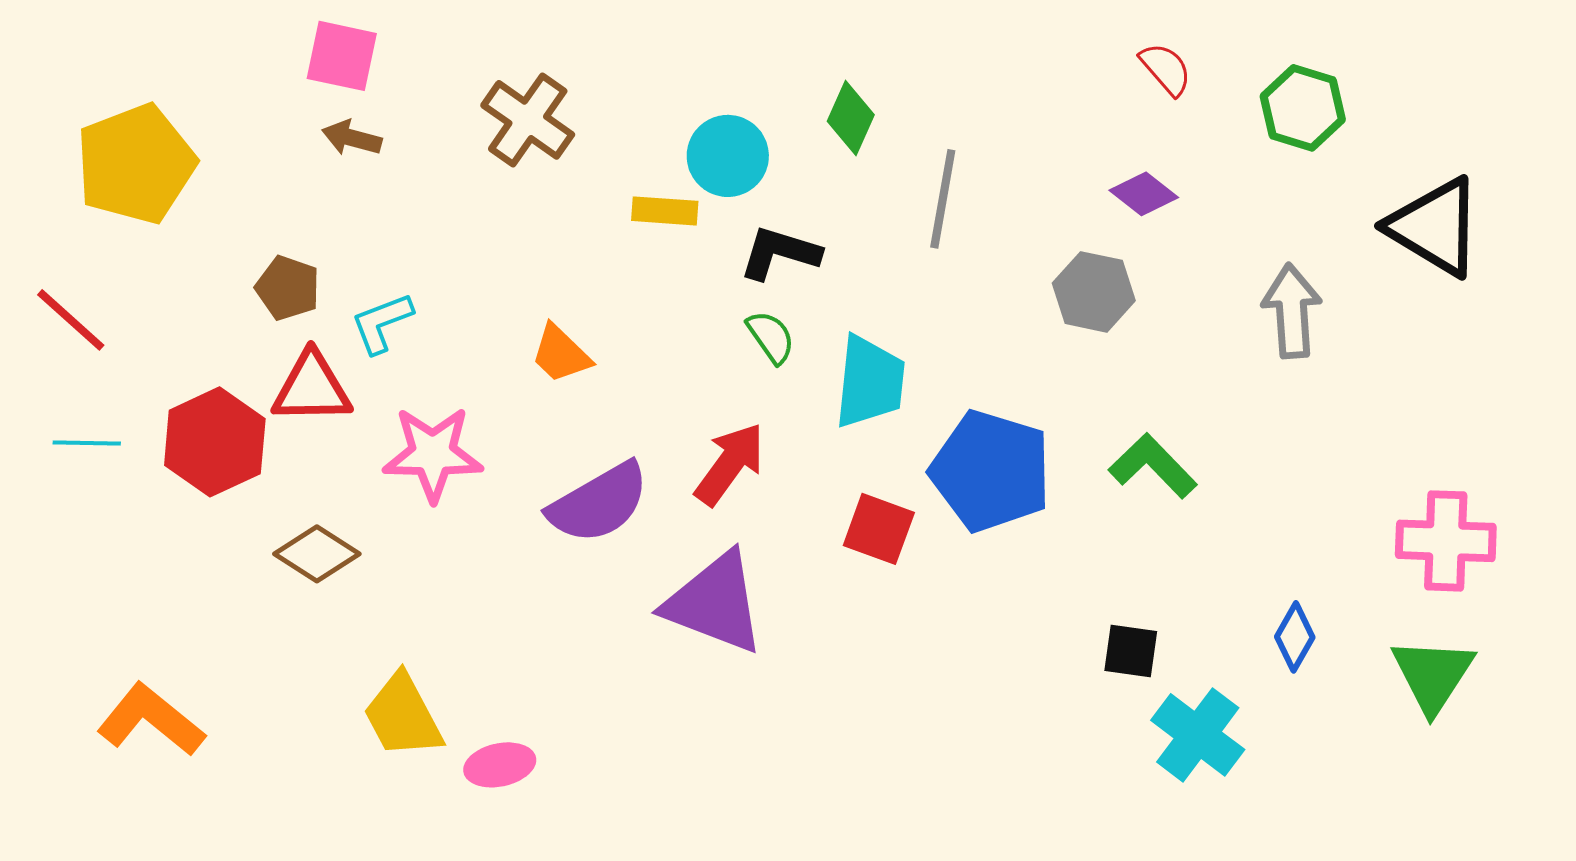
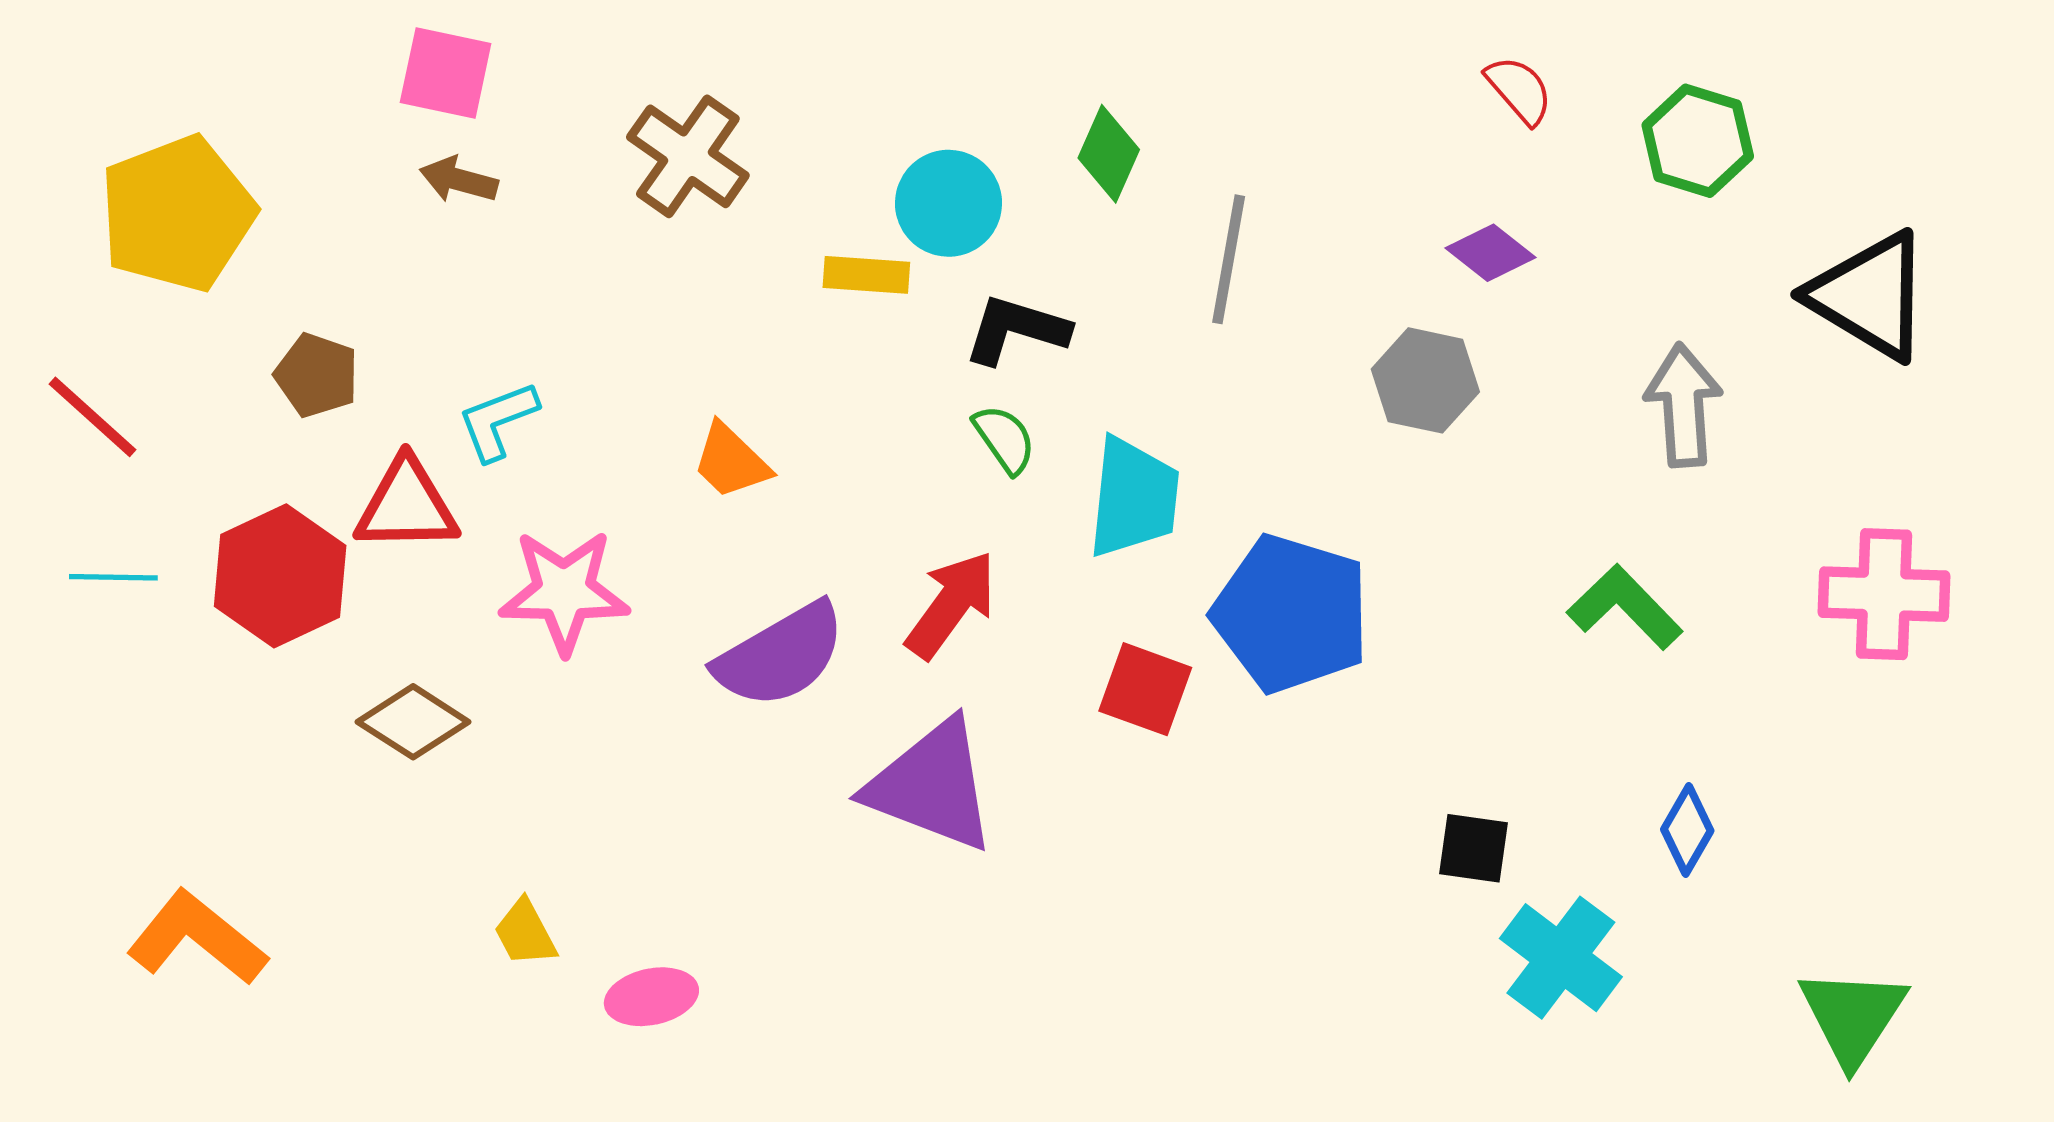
brown pentagon: (288, 288) -> (317, 375), moved
green L-shape: (1153, 466) -> (1625, 607), moved
pink cross: (1446, 541) -> (1884, 594), moved
green triangle: (1433, 675) -> (1853, 1016), moved
yellow trapezoid: (403, 716) -> (525, 933), size x0.6

